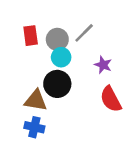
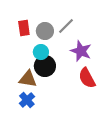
cyan circle: (61, 57) -> (41, 52), moved
purple star: (103, 65) -> (81, 51), size x1.5
blue cross: (34, 127) -> (27, 100), turned 35

